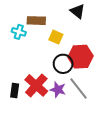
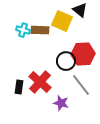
brown rectangle: (36, 21) -> (40, 30), moved
yellow square: (56, 37) -> (62, 21), moved, size x1.5
purple star: (58, 90) -> (61, 103), moved

